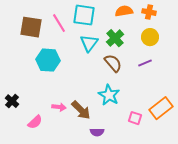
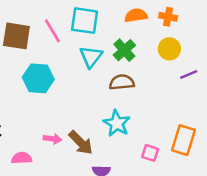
brown semicircle: (113, 63) -> (122, 82), turned -54
purple line: (145, 63) -> (189, 75), moved
orange rectangle: (161, 108) -> (184, 140), turned -35
pink semicircle: (35, 122) -> (22, 158), turned -140

